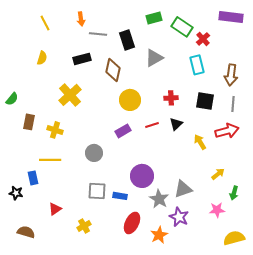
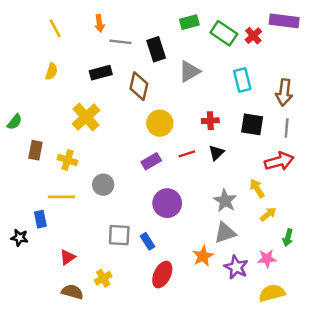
red cross: (203, 39) -> (253, 36), moved
yellow arrow: (200, 142) -> (257, 188), moved
gray circle: (94, 153) -> (103, 185), moved
purple circle: (142, 176) -> (167, 203), moved
blue rectangle: (120, 196) -> (147, 241), turned 48
gray star: (159, 199) -> (225, 201), moved
purple star: (179, 217) -> (236, 267), moved
brown semicircle: (26, 232) -> (72, 292), moved
orange star: (159, 235) -> (203, 256), moved
yellow semicircle: (234, 238) -> (272, 293), moved

